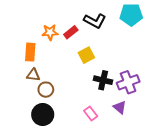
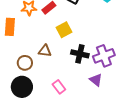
brown triangle: (33, 75) -> (45, 51), moved
pink rectangle: (91, 113) -> (59, 87), moved

